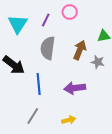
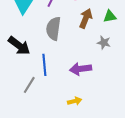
brown arrow: (80, 50) -> (86, 18), moved
gray line: (33, 116) -> (29, 85), moved

